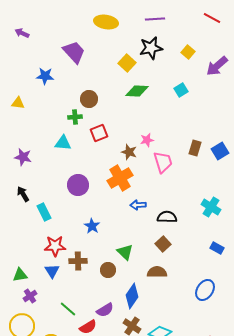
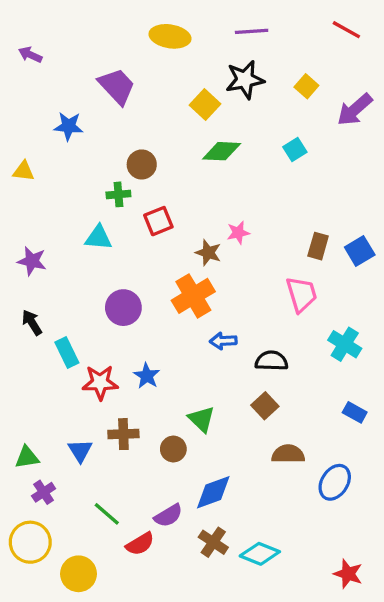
pink trapezoid: (163, 162) -> (301, 294), moved
red star: (55, 246) -> (100, 382), moved
brown semicircle: (157, 272) -> (288, 454), moved
blue diamond: (132, 296) -> (213, 492), turned 35

